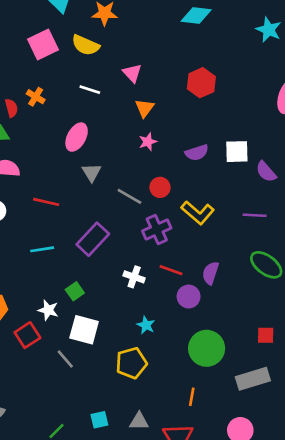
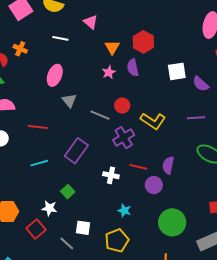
red hexagon: (201, 83) -> (143, 42), moved
orange triangle: (145, 108) -> (112, 47), moved
purple semicircle: (197, 153) -> (133, 68), moved, turned 102
white square: (84, 330) -> (83, 228), moved, size x0.7

